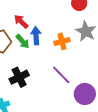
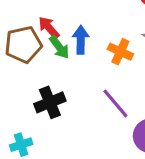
red arrow: (21, 21) -> (49, 28), moved
orange cross: (62, 41) -> (120, 52), turned 35

